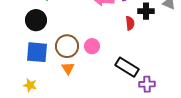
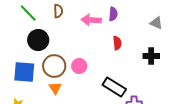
black cross: (146, 11) -> (151, 56), moved
black circle: (36, 20) -> (38, 40), moved

